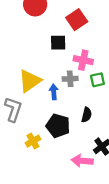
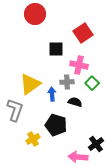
red square: (77, 20) -> (83, 33), moved
green square: (97, 80) -> (92, 83), turned -32
black semicircle: (87, 115) -> (75, 102), moved, turned -88

